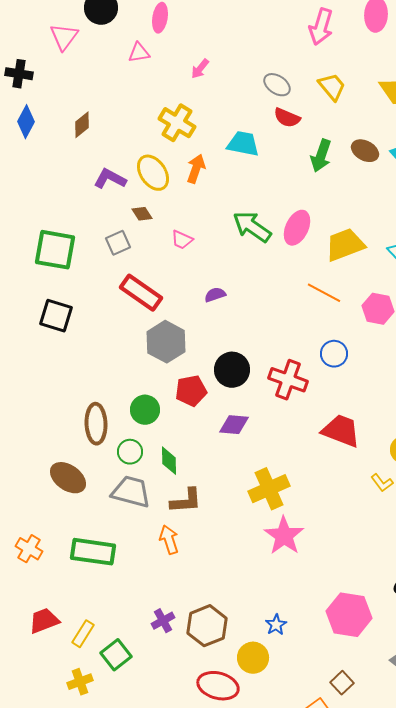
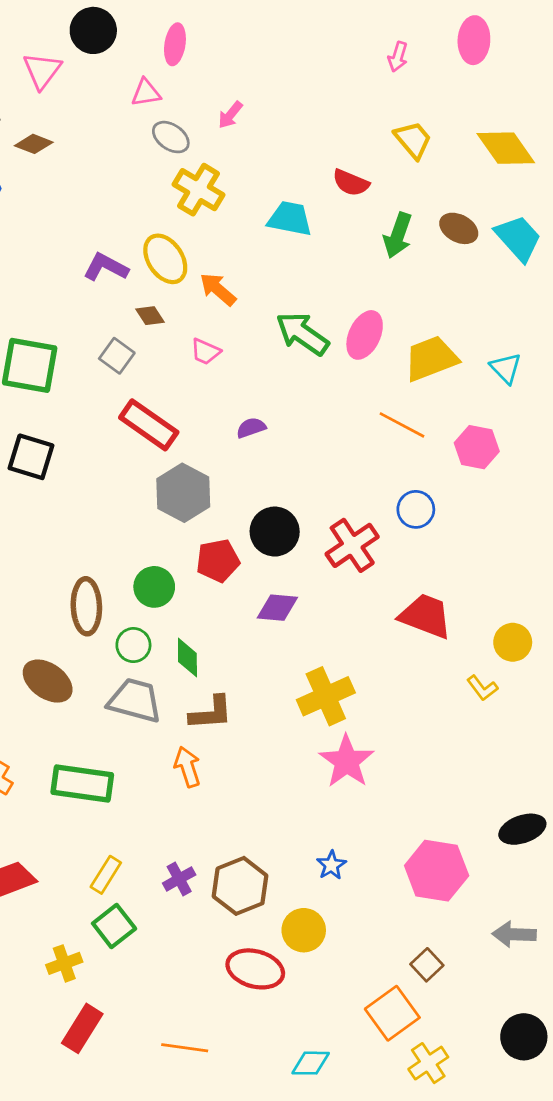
pink arrow: (321, 27) -> (398, 57), size x0.6
gray ellipse: (277, 85) -> (171, 137), moved
brown diamond: (82, 125) -> (34, 144), moved, turned 60
orange arrow: (196, 169) -> (218, 289), moved, turned -68
gray square: (118, 243) -> (117, 356), turned -30
red cross: (288, 380) -> (352, 545), turned 36
blue star: (276, 625) -> (331, 865), moved
yellow rectangle: (83, 634) -> (106, 875), moved

